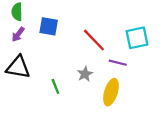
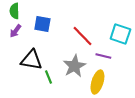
cyan square: (137, 38) -> (120, 34), turned 30
black triangle: (18, 67) -> (31, 60), moved
gray star: (85, 74) -> (74, 66), size x1.6

